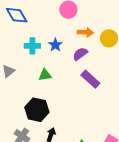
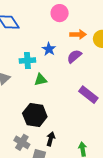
cyan cross: (32, 46) -> (27, 61), moved
purple rectangle: (90, 79) -> (88, 95), moved

